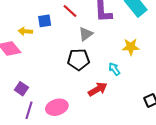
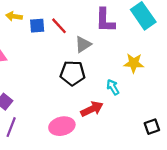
red line: (70, 11) -> (59, 26), moved
yellow arrow: (25, 31) -> (14, 16), moved
pink ellipse: (57, 107) -> (62, 126), moved

